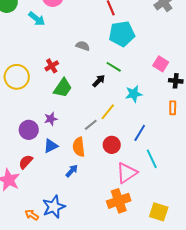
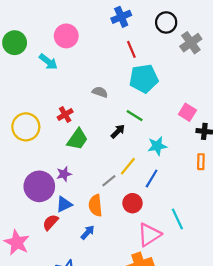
purple circle: (29, 130) -> (39, 186), size x1.4
blue line: (140, 133) -> (152, 178), moved
red semicircle: (26, 162) -> (51, 222), moved

